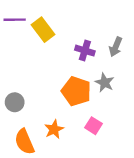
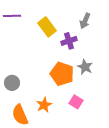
yellow rectangle: (43, 30) -> (47, 27), moved
gray arrow: (116, 47) -> (85, 21), moved
purple cross: (85, 51) -> (69, 41), turned -35

